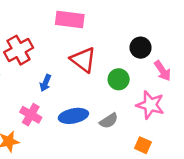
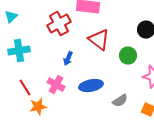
red cross: (19, 50) -> (59, 24), moved
gray semicircle: (109, 121) -> (120, 101), moved

